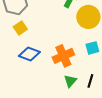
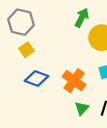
orange cross: (63, 56) -> (74, 81), turned -30

